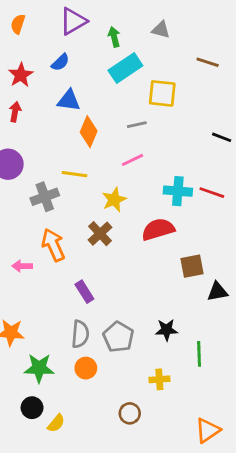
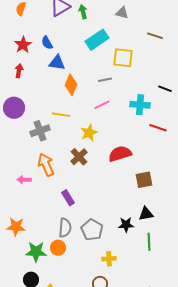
green arrow: (114, 37) -> (83, 12), moved
blue semicircle: (60, 62) -> (47, 43), moved, turned 104
cyan cross: (178, 191) -> (140, 105), moved
black triangle: (217, 292) -> (146, 214), moved
orange circle: (86, 368) -> (58, 248), moved
yellow cross: (159, 379) -> (109, 259), moved

